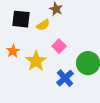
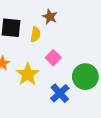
yellow semicircle: (43, 25) -> (35, 34), turned -48

